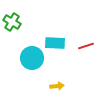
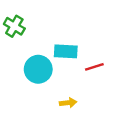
red line: (86, 46) -> (94, 67), moved

